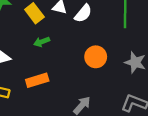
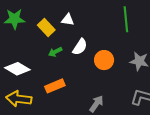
white semicircle: (83, 13) -> (80, 47), moved

